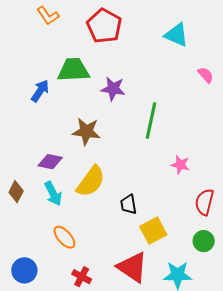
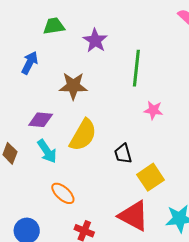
green trapezoid: (73, 70) -> (54, 26), size x0.7
purple star: (113, 89) -> (95, 40), turned 30
blue arrow: (40, 91) -> (30, 63), moved
pink star: (180, 165) -> (153, 110), moved

